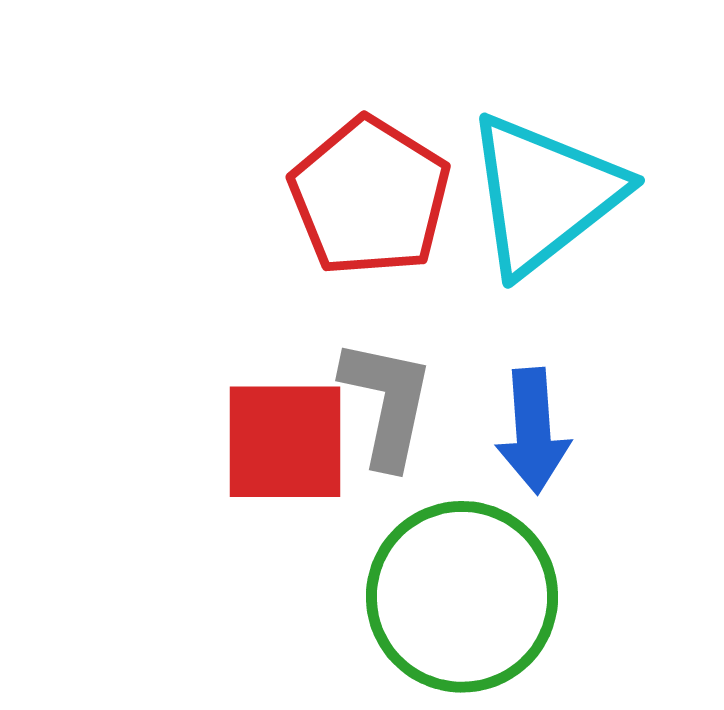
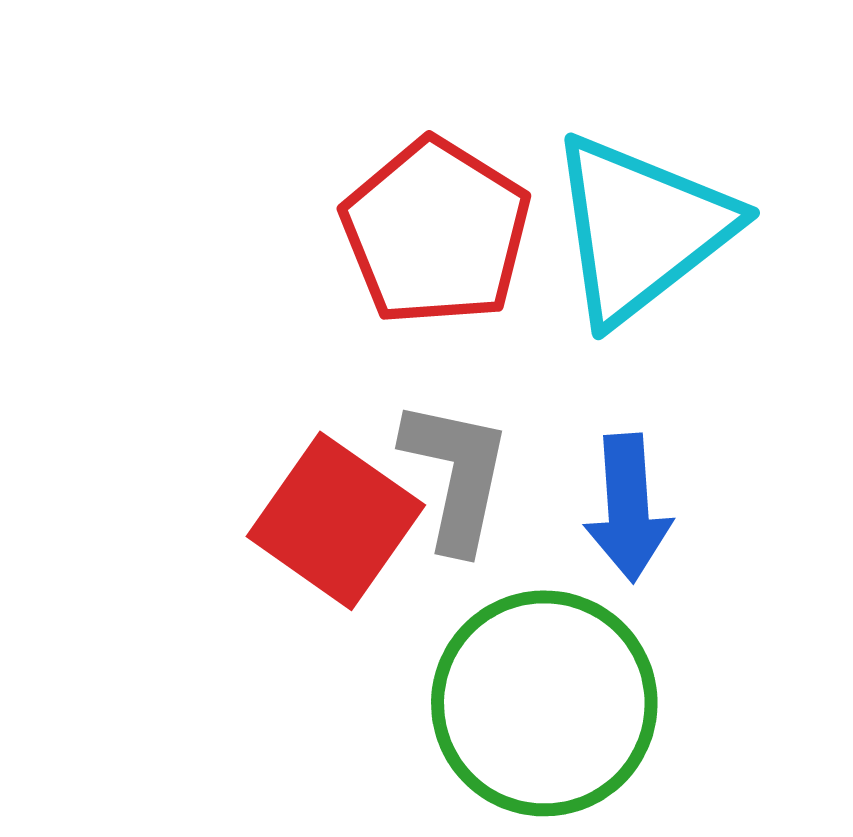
red square: (285, 442) -> (336, 521), turned 35

